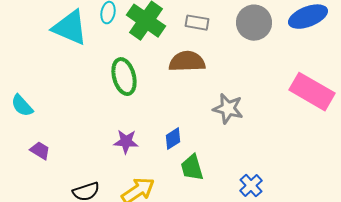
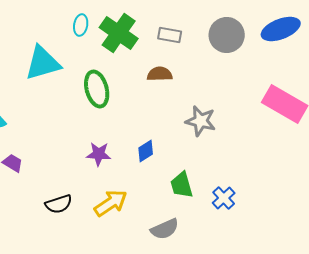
cyan triangle: (70, 28) -> (43, 63), moved, turned -39
brown semicircle: (187, 62) -> (160, 74), size x0.7
green trapezoid: (192, 168) -> (182, 185), moved

